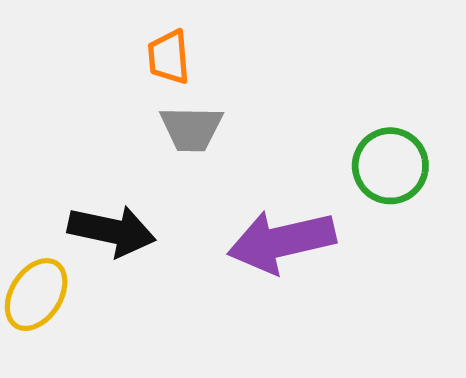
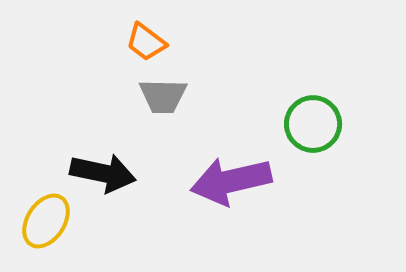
orange trapezoid: (169, 57) -> (146, 42), turned -48

